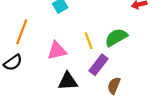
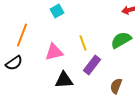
green semicircle: (116, 37) -> (121, 40), moved
brown semicircle: (114, 86) -> (116, 86), moved

